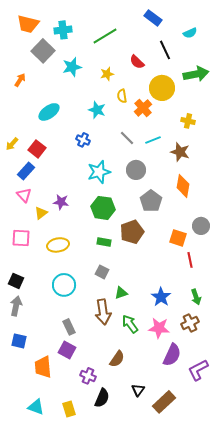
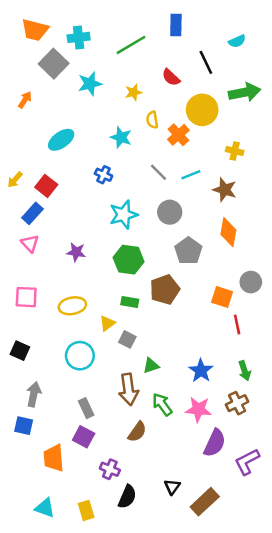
blue rectangle: (153, 18) -> (176, 25), moved, turned 54
yellow triangle: (41, 213) -> (107, 323), moved
gray arrow: (16, 306) -> (34, 394), moved
brown semicircle: (117, 359) -> (137, 432), moved

